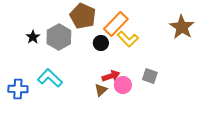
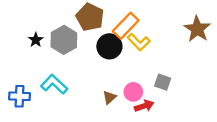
black circle: (101, 43) -> (109, 46), size x1.5
red arrow: (111, 76) -> (144, 106), moved

